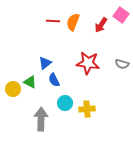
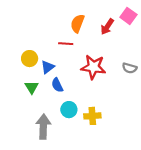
red line: (53, 21) -> (66, 44), moved
green triangle: (30, 82) -> (32, 87), turned 32
yellow circle: (13, 89) -> (30, 59), moved

